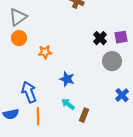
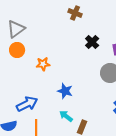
black cross: (100, 38) -> (92, 42), moved
blue arrow: (29, 92) -> (27, 104), turned 85

